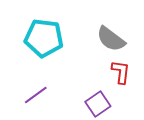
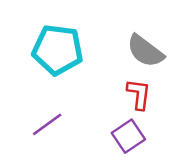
red L-shape: (121, 72) -> (139, 94), moved

